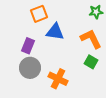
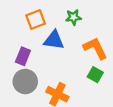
green star: (96, 12) -> (73, 17), moved

